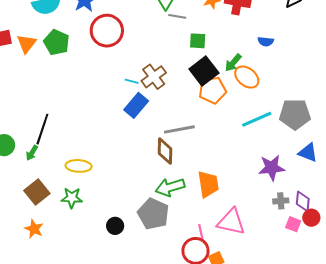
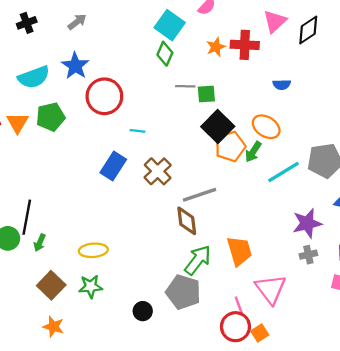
gray line: (177, 16) -> (185, 86), moved
green pentagon: (57, 42) -> (51, 117), turned -30
green arrow: (233, 63) -> (253, 152), moved
brown cross: (154, 77) -> (158, 171), moved
cyan line: (132, 81) -> (137, 131), moved
blue rectangle: (136, 105) -> (113, 166), moved
black line: (42, 129) -> (27, 217), moved
green arrow: (170, 187) -> (198, 260), turned 152
gray cross: (281, 201) -> (308, 255), moved
pink triangle: (231, 222) -> (271, 289), turned 48

